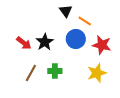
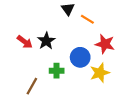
blue circle: (76, 39) -> (80, 57), moved
brown line: (31, 73) -> (32, 86), moved

